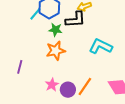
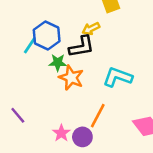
orange star: (56, 51) -> (71, 78), moved, turned -30
purple line: (20, 67) -> (18, 115), turned -48
orange line: (85, 86) -> (98, 116), moved

